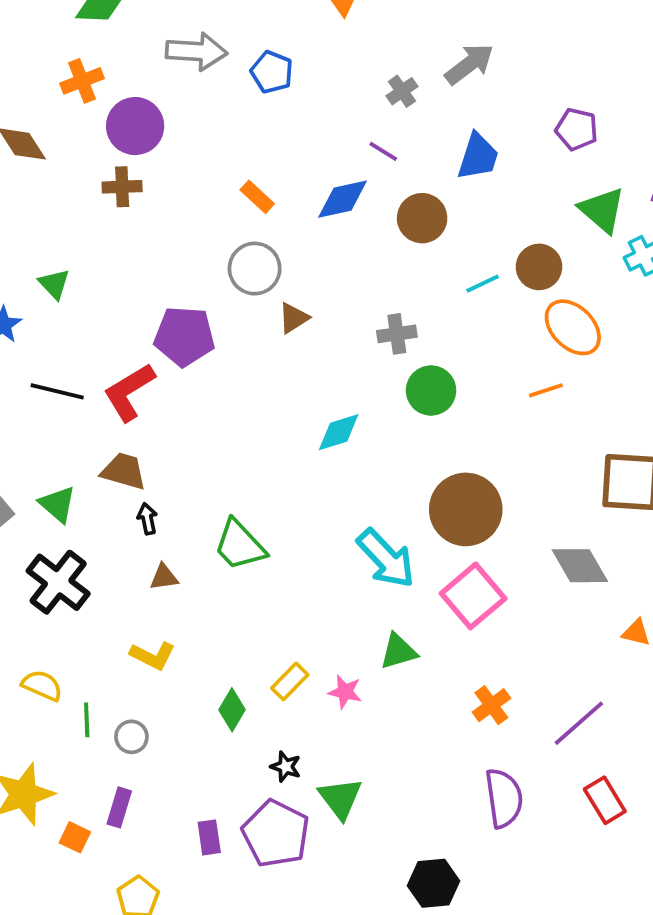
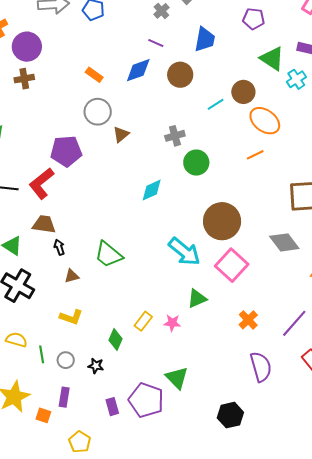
black star: (286, 767) -> (96, 366), moved

